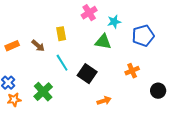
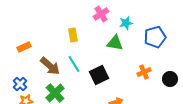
brown arrow: (38, 46) -> (50, 66), moved, size x1.5
black square: (87, 74) -> (99, 75), turned 30
black circle: (158, 91) -> (170, 79), moved

